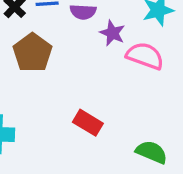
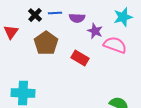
red rectangle: (88, 123) -> (80, 58), moved

